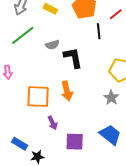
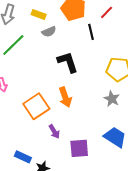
gray semicircle: (52, 45) -> (49, 32), moved
orange square: (38, 97) -> (36, 106), turned -30

